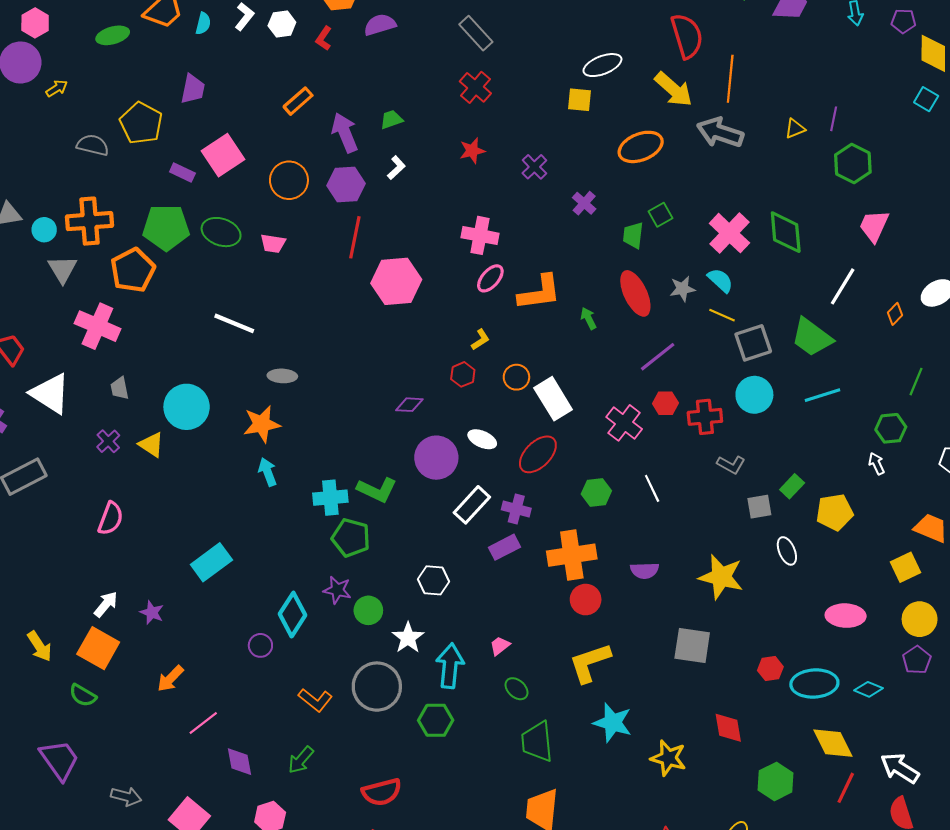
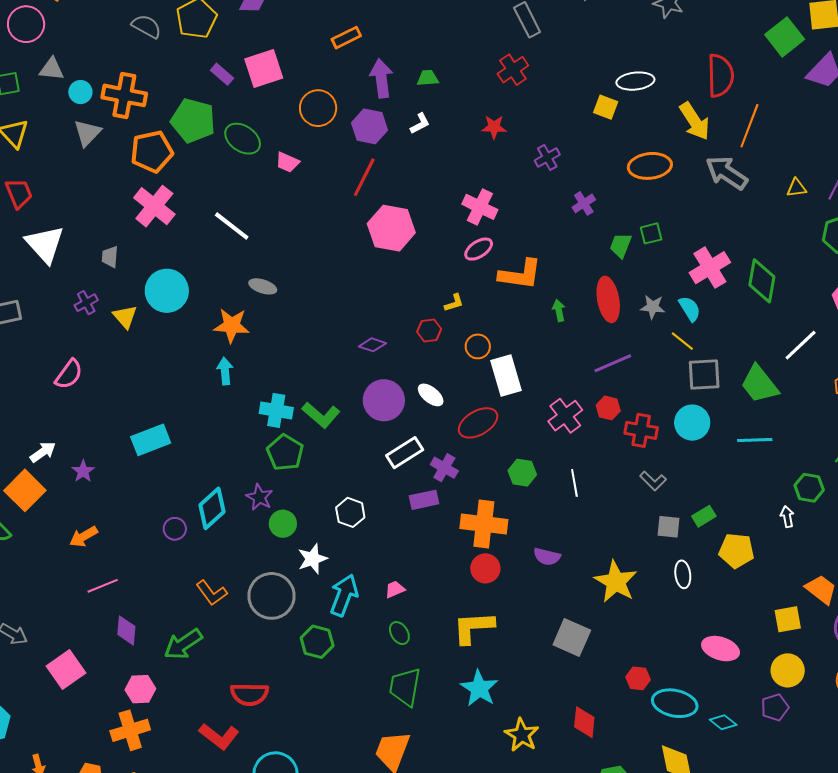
pink cross: (97, 326) -> (154, 206), moved
green arrow: (301, 760) -> (183, 644), size x1.4

